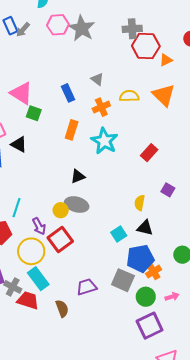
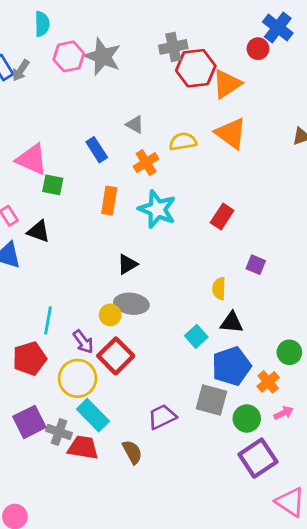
orange triangle: (166, 60) -> (227, 84), size x1.6
orange cross: (154, 272) -> (268, 382), moved

